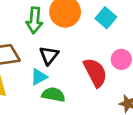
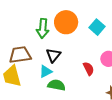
red semicircle: (95, 73) -> (89, 69), size x0.6

